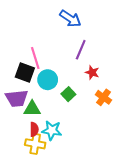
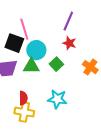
red star: (92, 72) -> (69, 43), moved
green triangle: (32, 109) -> (31, 66), moved
cyan star: (52, 130) -> (57, 99), moved

